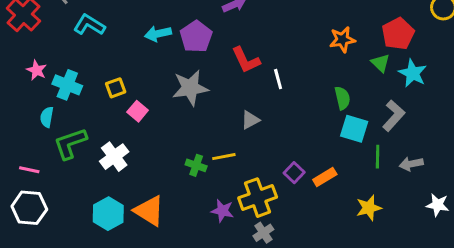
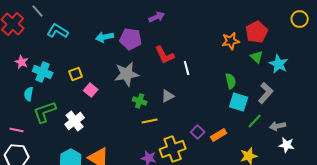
red pentagon: (398, 34) -> (257, 32), moved
purple pentagon: (196, 37) -> (131, 39), turned -30
green line: (378, 157) -> (255, 121), turned 42
green cross: (196, 165) -> (140, 101), moved
white star: (438, 205) -> (287, 145), moved

